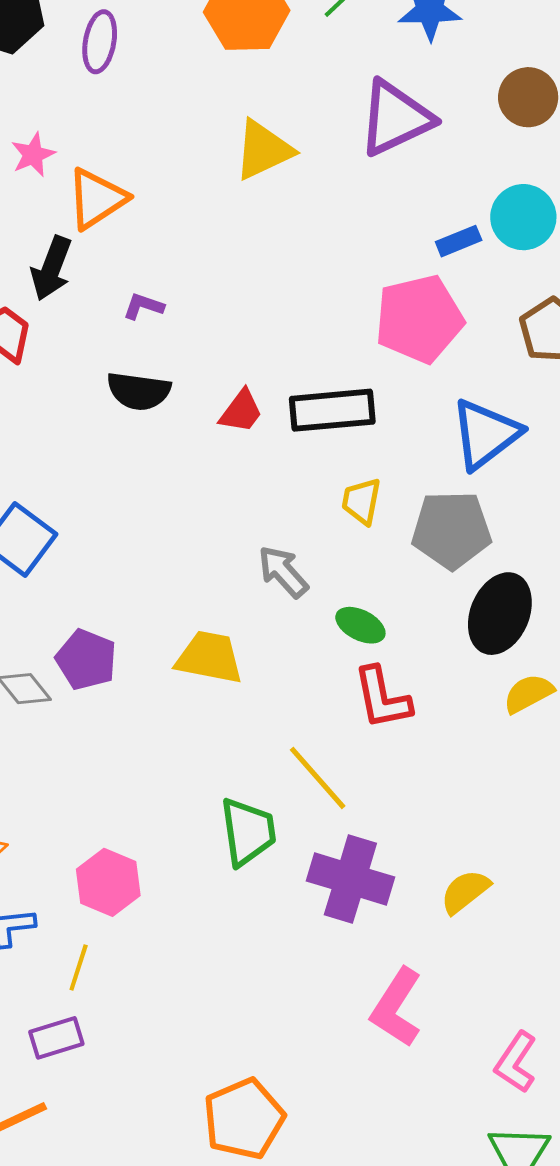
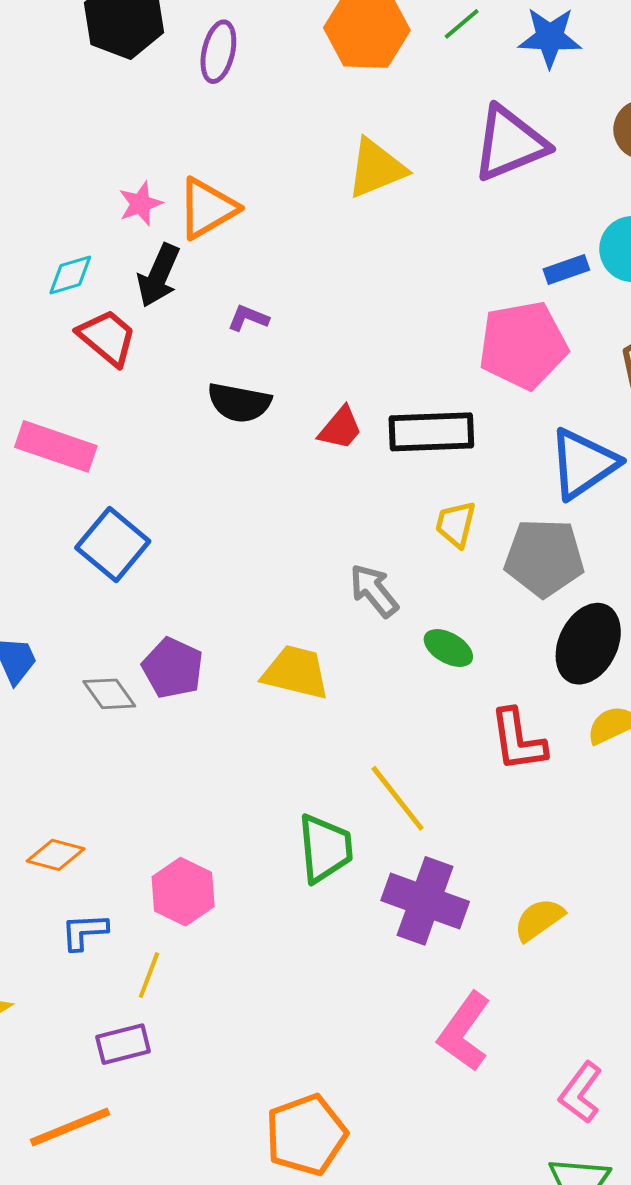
pink star: (33, 155) -> (140, 204), moved
red L-shape: (382, 698) -> (518, 740), moved

